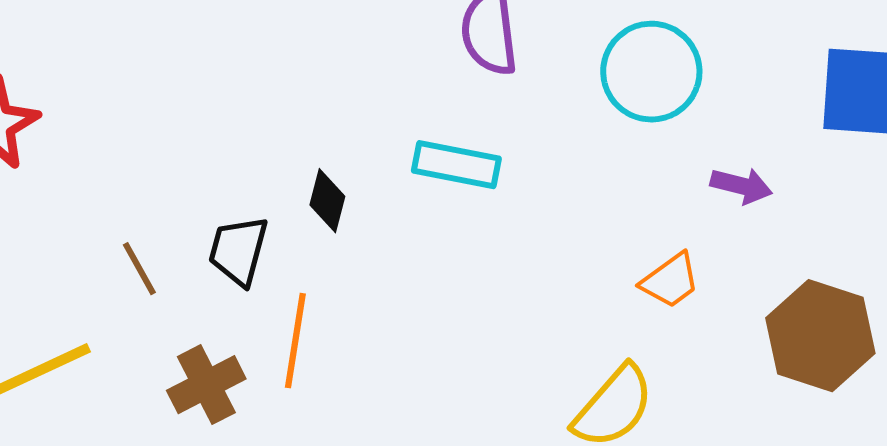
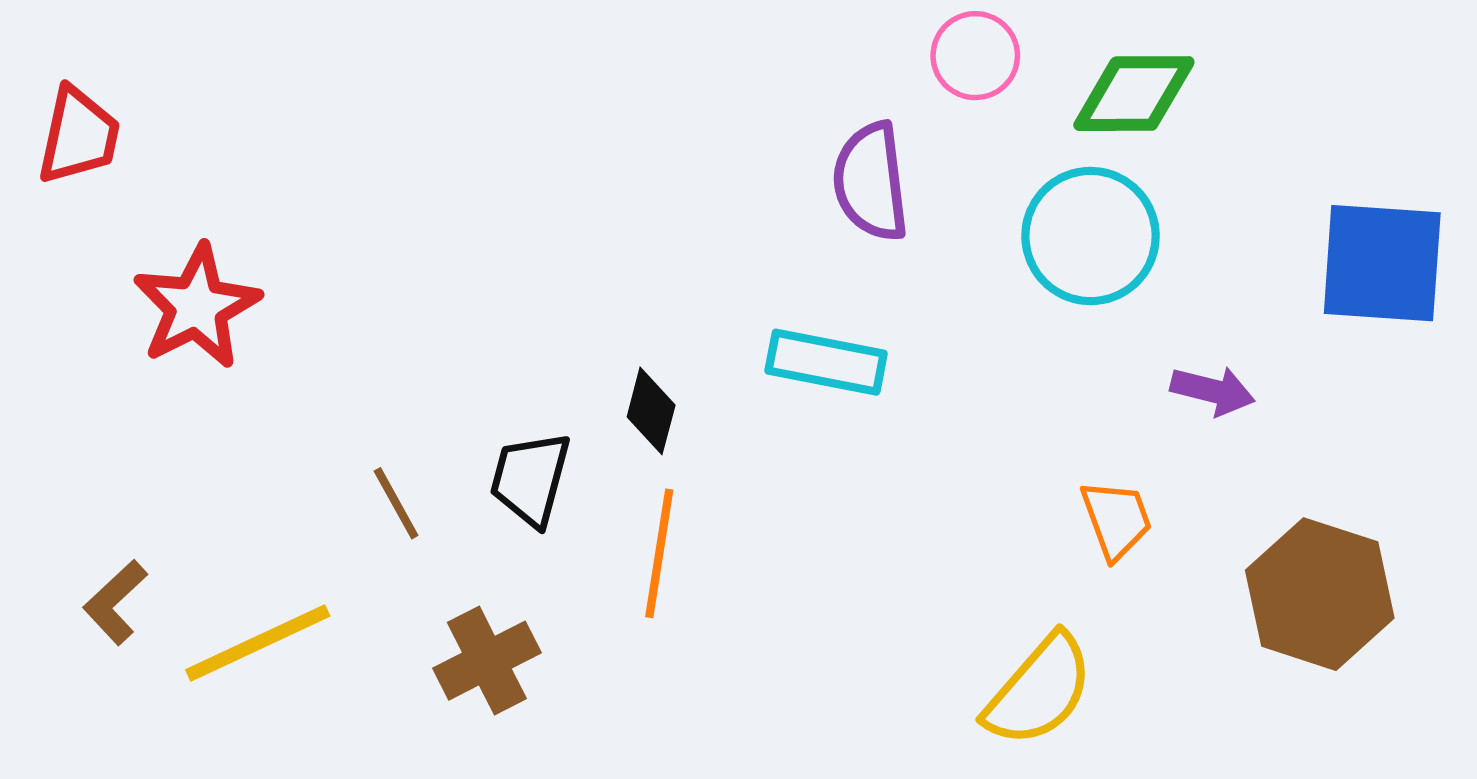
orange trapezoid: (670, 281) -> (1116, 519), turned -74
orange line: (295, 341) -> (659, 553), moved

